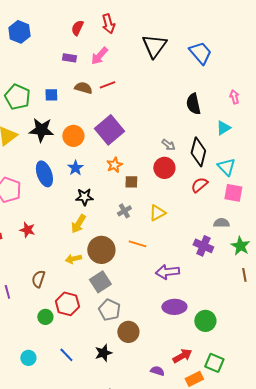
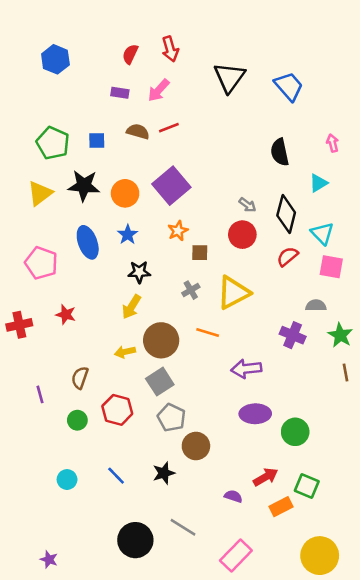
yellow triangle: (157, 213) -> (233, 293), size x1.6
green circle: (45, 317) -> (77, 420), moved

